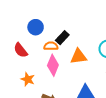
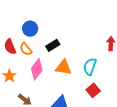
orange semicircle: (51, 46) -> (26, 49), moved, turned -144

